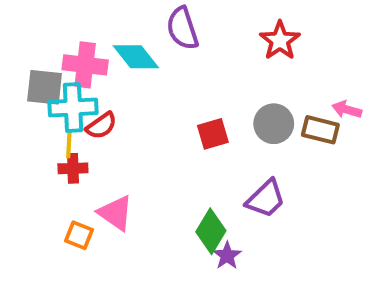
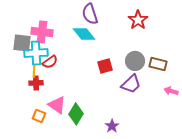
cyan diamond: (136, 57) -> (84, 34), moved
pink arrow: (347, 110) -> (171, 91), moved
purple trapezoid: (266, 199) -> (131, 84), moved
green diamond: (211, 231) -> (76, 114), moved

